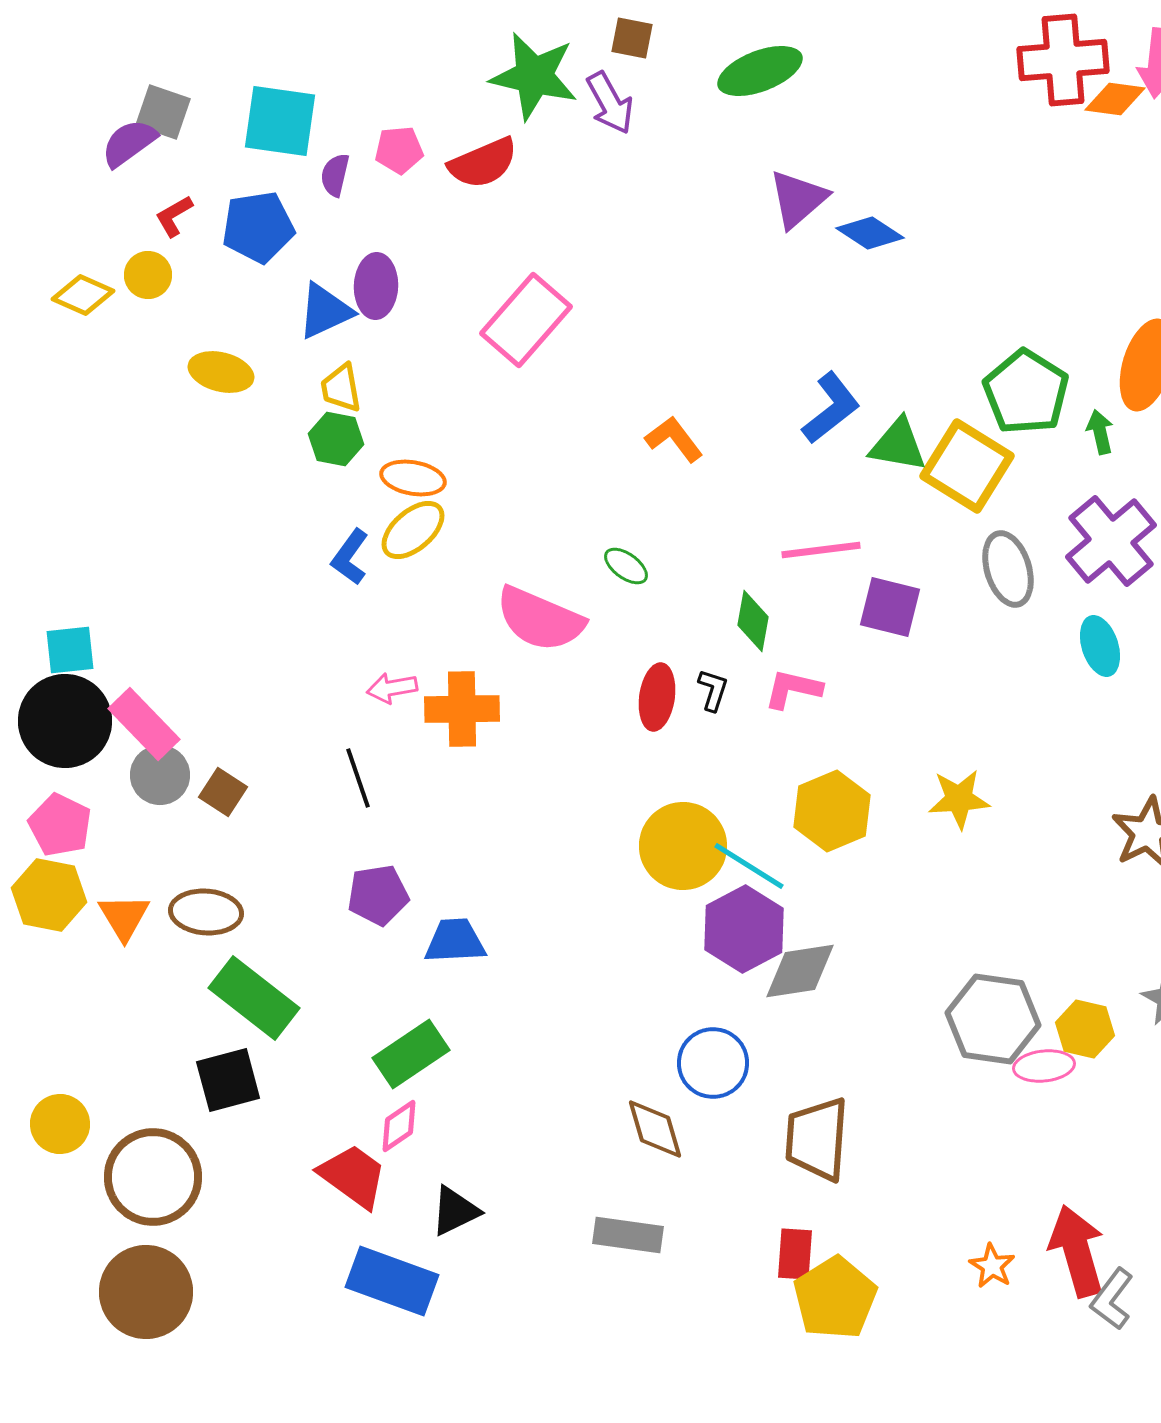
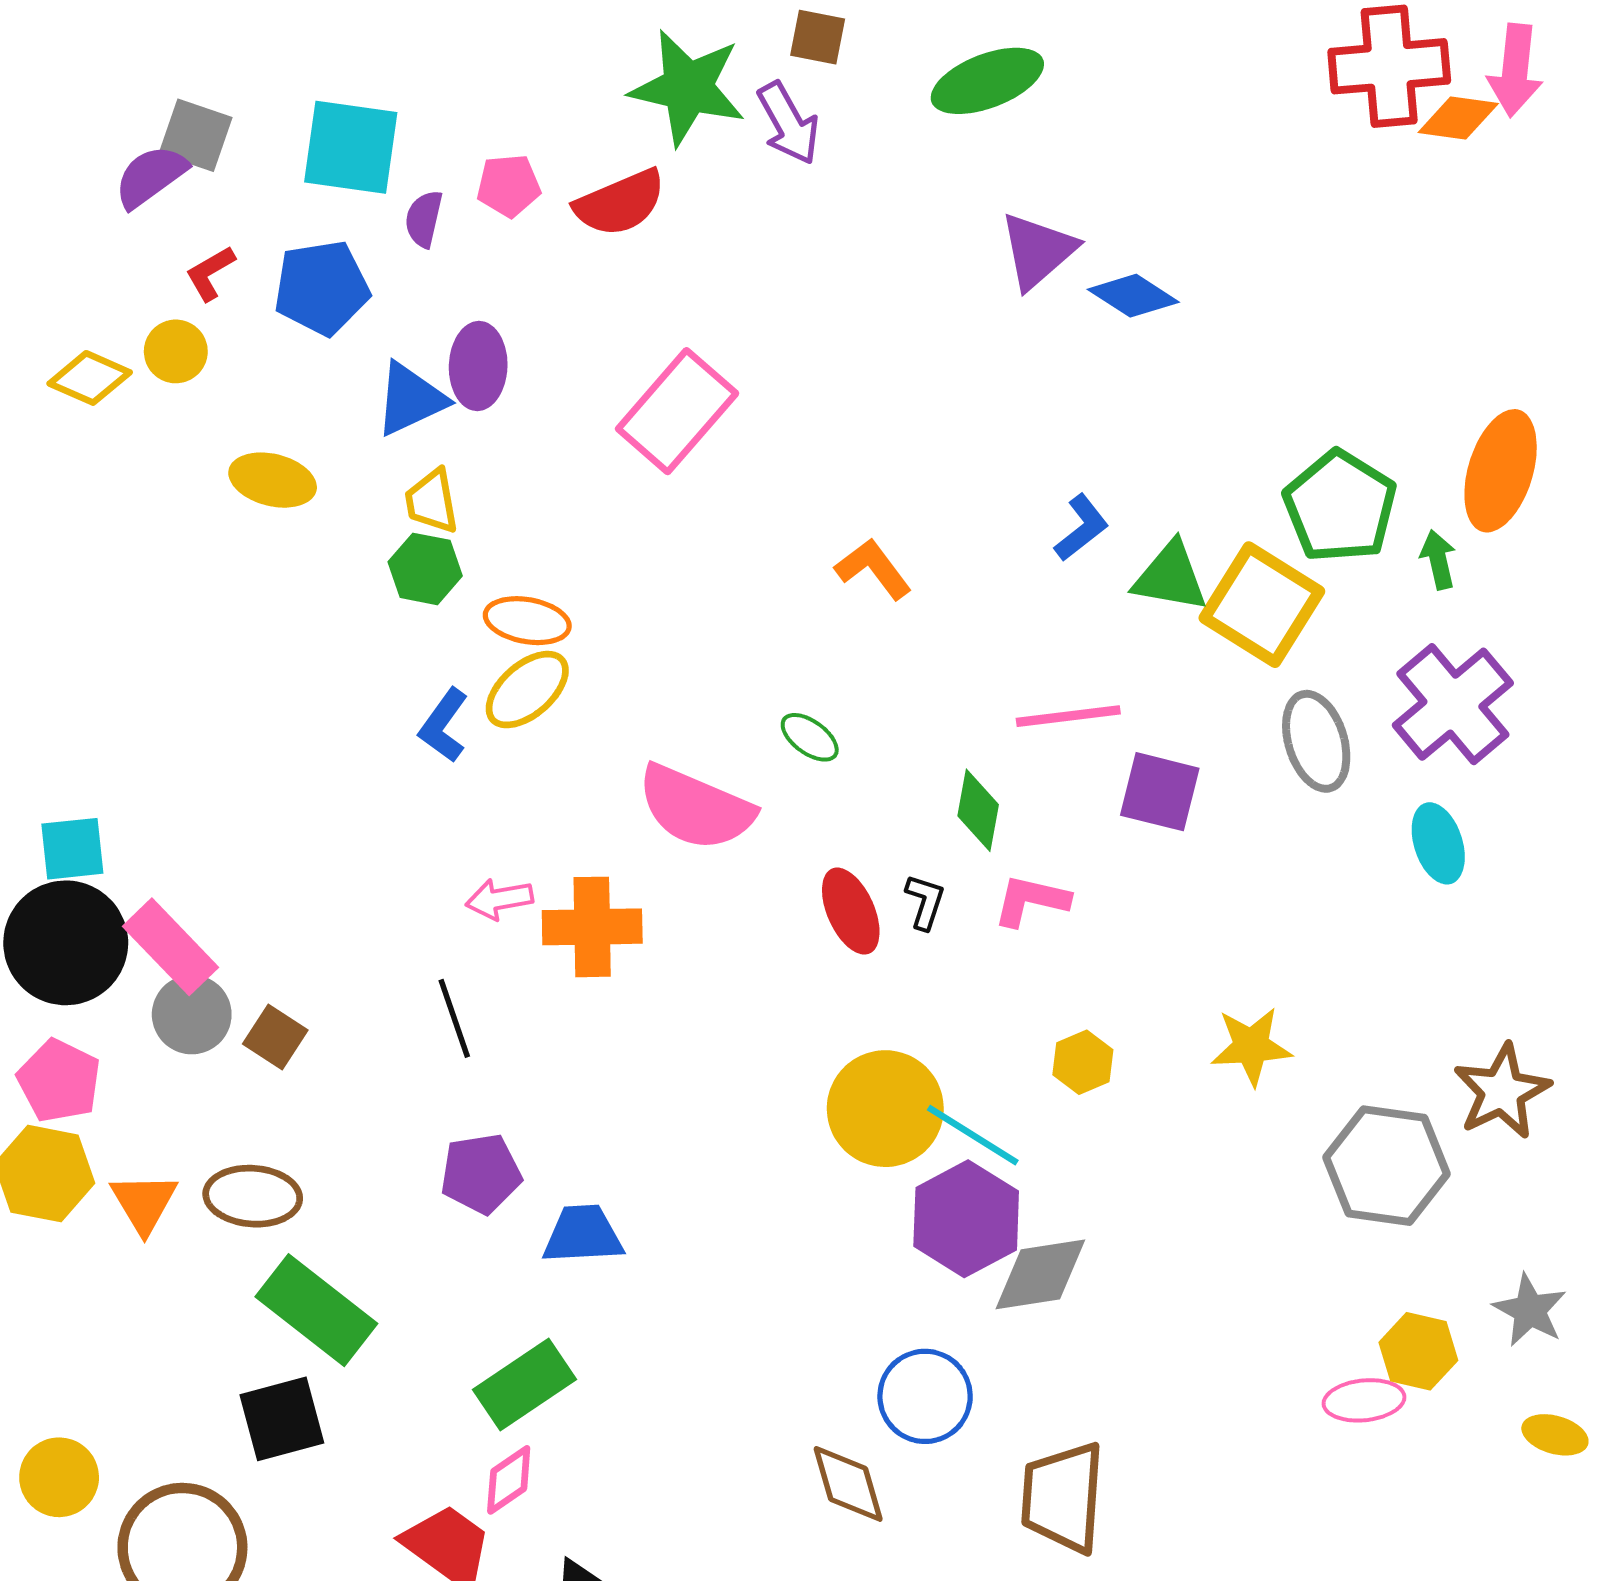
blue L-shape: (831, 408) -> (1082, 528), size x0.7
red ellipse: (657, 697) -> (851, 911), turned -32
yellow hexagon: (832, 811) -> (1083, 1062), size x0.6
gray hexagon: (993, 1019) -> (1387, 1166), moved

